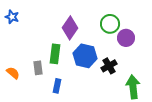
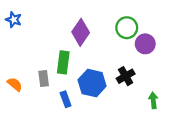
blue hexagon: (85, 56) -> (92, 83), moved
blue rectangle: (57, 86) -> (66, 99), turned -32
green arrow: (133, 87) -> (153, 100), size x0.6

